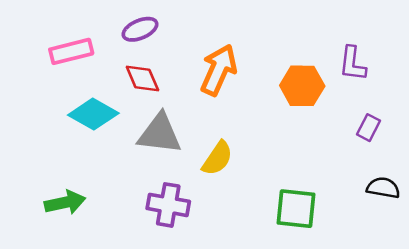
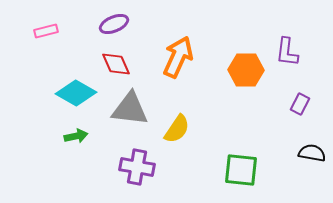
pink rectangle: (71, 51) -> (46, 31), moved, size x0.7
green arrow: (65, 203) -> (76, 136), moved, size x0.7

